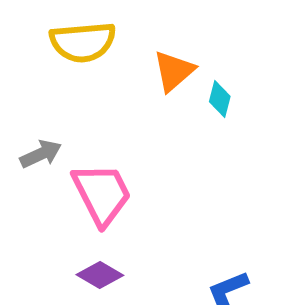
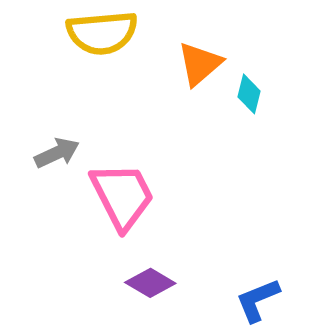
purple diamond: (100, 275) -> (150, 283), moved

